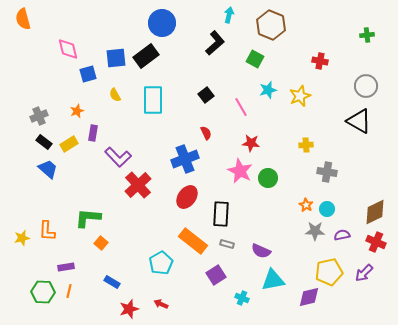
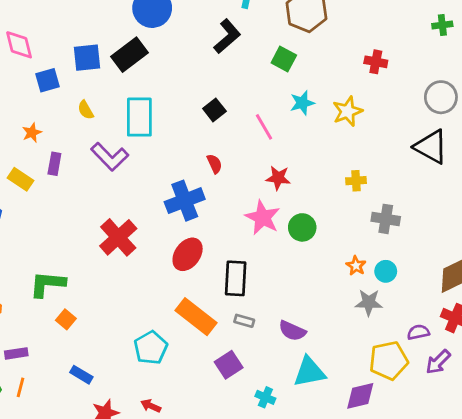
yellow rectangle: (69, 144) -> (21, 179), turned 66
purple L-shape: (118, 157) -> (110, 157), moved
purple semicircle: (342, 235) -> (418, 332), moved

